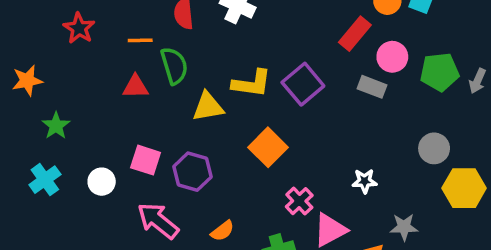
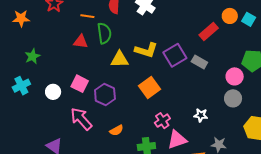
pink circle: (392, 57) -> (235, 76), moved
orange star: (27, 81) -> (21, 18), moved
gray rectangle: (372, 87) -> (199, 62), moved
gray circle: (434, 148) -> (233, 98), moved

